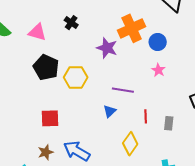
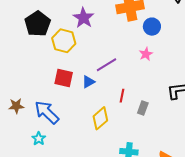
purple star: (107, 48) -> (83, 18), moved
purple line: (123, 90) -> (106, 65), turned -55
red square: (50, 118) -> (64, 78), moved

